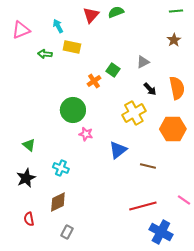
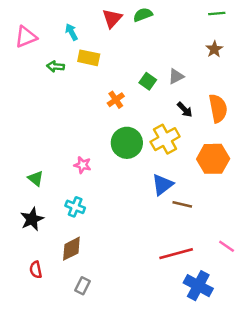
green square: (113, 70) -> (148, 81), moved
green circle: (73, 110) -> (127, 143), moved
pink star: (86, 134) -> (83, 165), moved
blue triangle: (118, 150) -> (163, 185), moved

